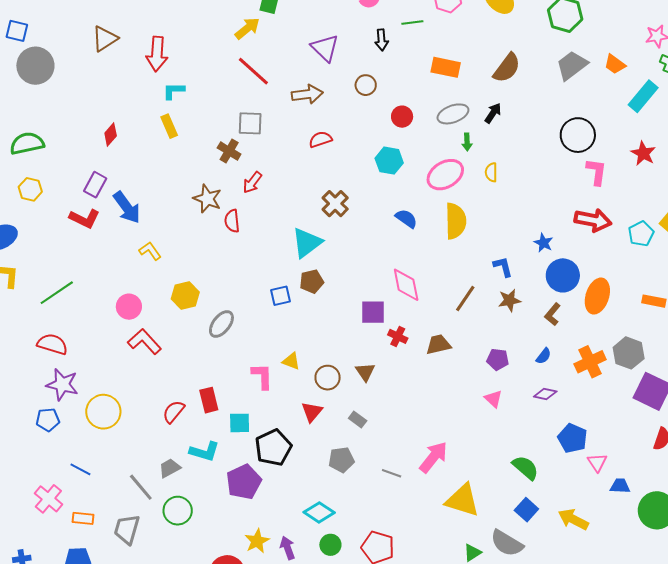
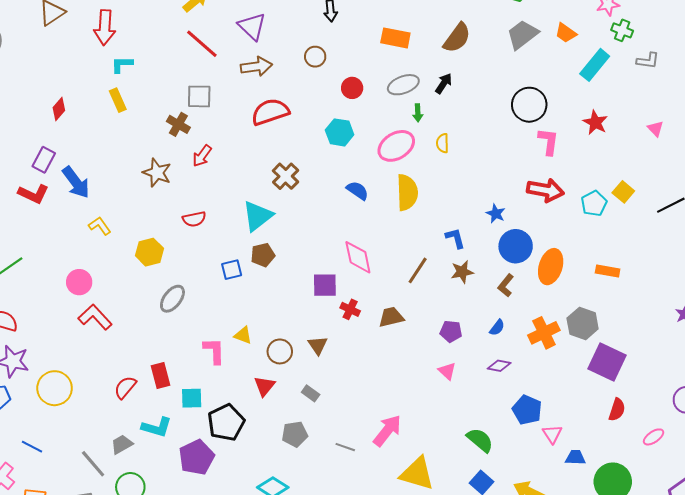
purple triangle: (325, 48) -> (252, 26), moved
red semicircle: (320, 139) -> (270, 112), size x1.6
red semicircle: (232, 221) -> (194, 219), moved, turned -95
yellow hexagon: (185, 296) -> (149, 252), moved

